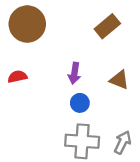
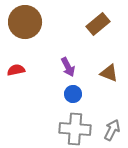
purple arrow: (74, 73) -> (68, 67), turned -36

